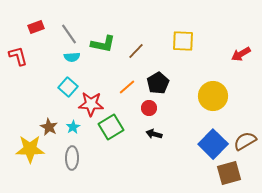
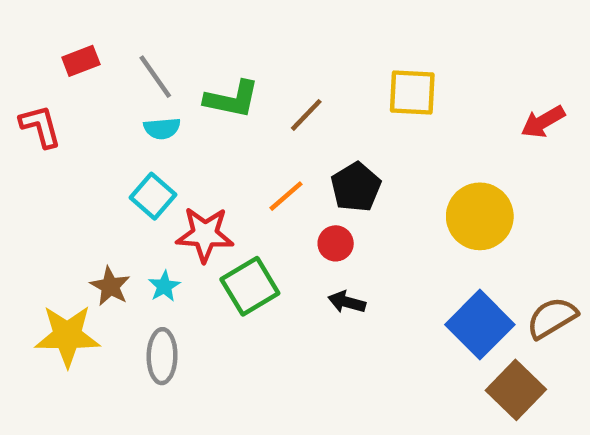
brown square: (229, 173) -> (516, 390), turned -30

